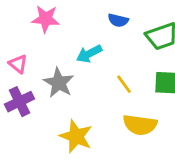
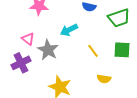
pink triangle: (18, 64) -> (28, 39), moved
yellow semicircle: (140, 125) -> (104, 79), size x0.6

